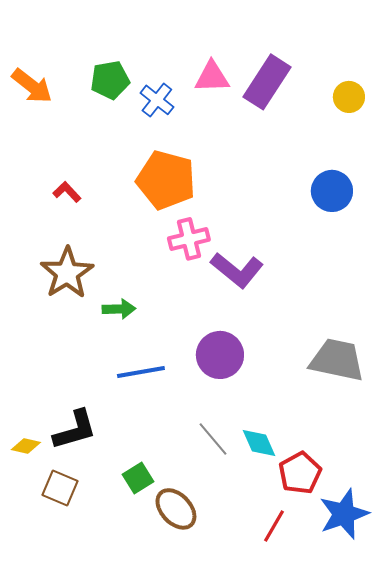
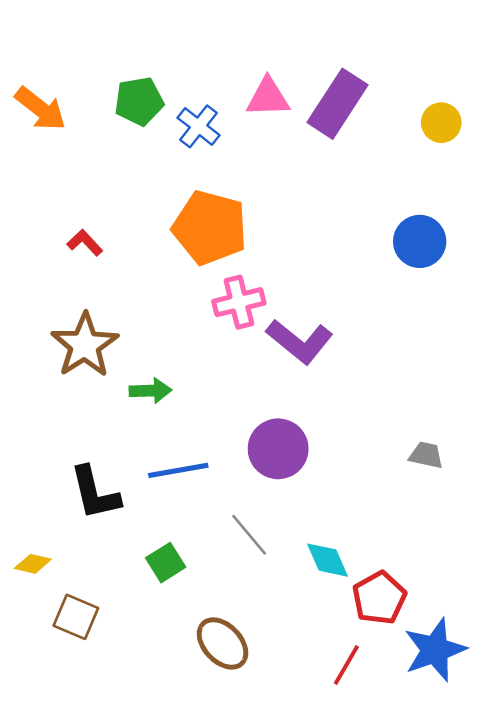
gray trapezoid: (337, 360) -> (426, 455), size x0.5
black L-shape: (75, 430) -> (95, 493), moved, turned 93
gray line: (213, 439) -> (249, 535), moved
green square: (138, 478) -> (166, 563), moved

